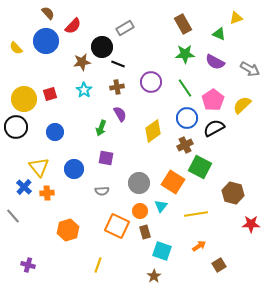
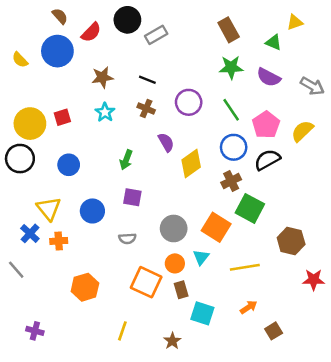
black circle: (102, 47) -> (127, 20), moved
brown cross: (117, 87) -> (146, 109), turned 32
purple semicircle: (120, 114) -> (166, 142), moved
brown star: (154, 276) -> (172, 341), moved

